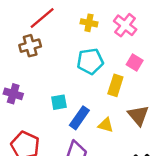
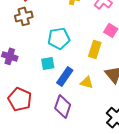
cyan pentagon: (90, 61) -> (59, 38), moved

